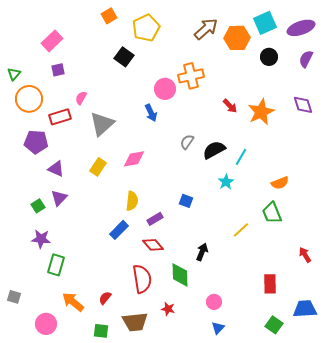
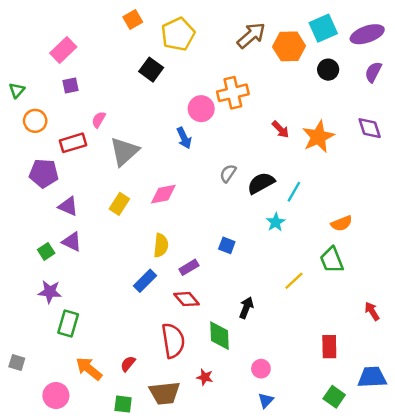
orange circle: (29, 99) -> (35, 121), size x0.7
purple triangle: (59, 198) -> (72, 242), turned -48

